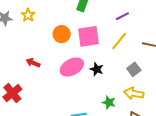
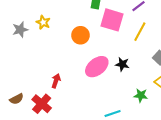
pink square: (88, 36) -> (112, 20), moved, turned 35
red arrow: (33, 63) -> (56, 81), moved, turned 96

